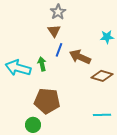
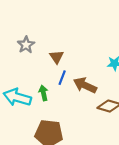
gray star: (58, 12) -> (26, 45), moved

